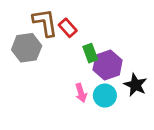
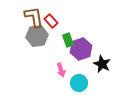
gray hexagon: (27, 48) -> (37, 36), moved
cyan circle: (105, 96) -> (79, 83), moved

